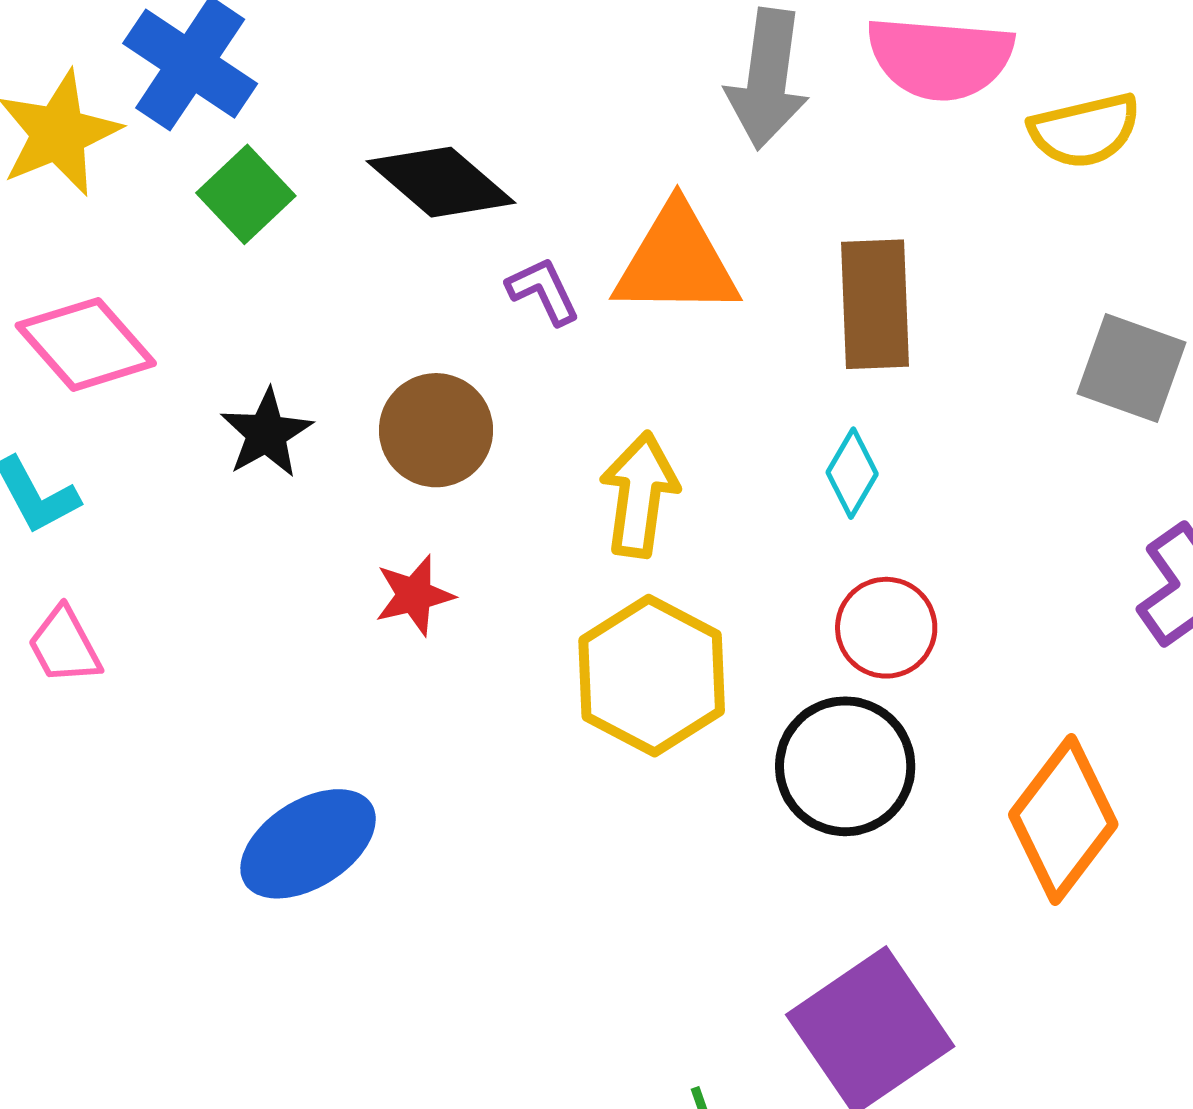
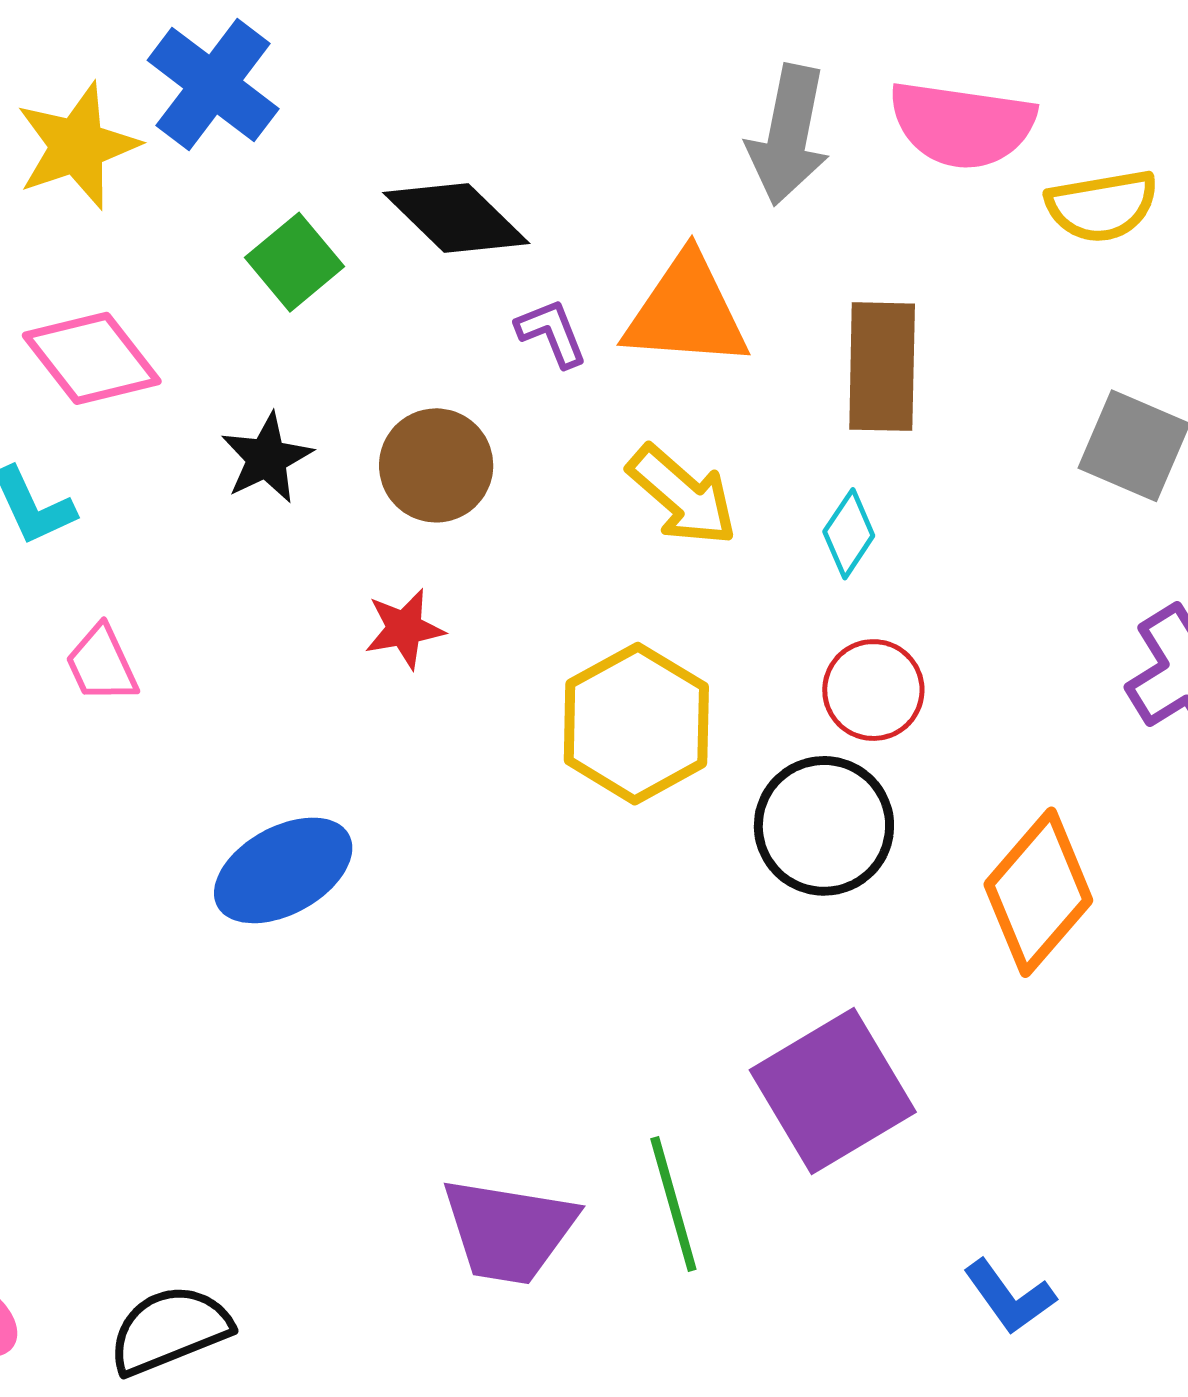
green square: (246, 194) -> (294, 262), moved
yellow arrow: (639, 494) -> (682, 496), moved, turned 120
pink trapezoid: (64, 646) -> (102, 664), moved

